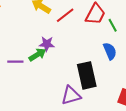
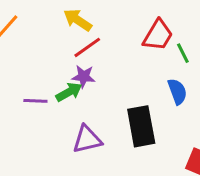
red line: (65, 15) -> (87, 47), moved
purple triangle: (71, 95) -> (87, 139), moved

